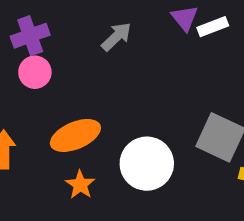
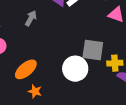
white circle: (147, 164) -> (75, 69), moved

